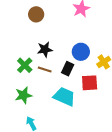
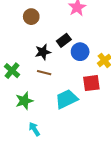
green cross: (25, 65) -> (12, 71), moved
black rectangle: (68, 69) -> (64, 40), moved, turned 32
cyan trapezoid: (64, 97) -> (67, 99), turned -45

